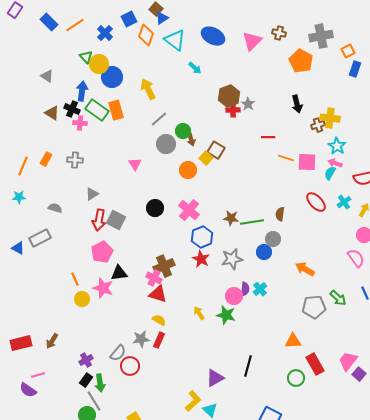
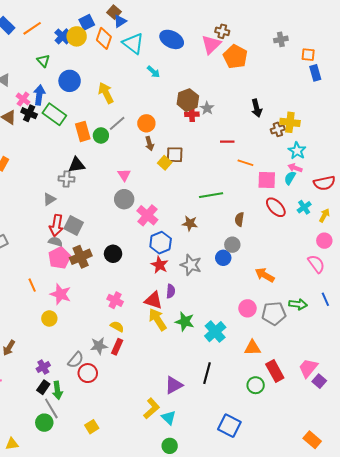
brown cross: (279, 33) -> (222, 31), moved
gray cross: (321, 36) -> (281, 39), size x0.6
orange square: (348, 51) -> (308, 55), turned 32
orange pentagon: (301, 61) -> (235, 57), moved
yellow circle: (99, 64) -> (77, 36), moved
blue rectangle: (355, 69) -> (315, 73), turned -35
orange rectangle: (116, 110) -> (83, 131), moved
pink cross: (80, 123) -> (23, 99), moved, turned 32
green circle: (183, 131) -> (101, 135), moved
gray circle: (166, 144) -> (124, 199), moved
brown square: (216, 150) -> (175, 155), turned -30
gray cross: (75, 160) -> (67, 179), moved
pink square: (307, 162) -> (267, 180), moved
pink triangle: (135, 164) -> (124, 175), moved
orange circle: (188, 170) -> (146, 123), moved
gray semicircle: (55, 208) -> (55, 242), moved
black circle: (155, 208) -> (113, 254), moved
green line: (252, 222) -> (211, 195), moved
gray star: (232, 259) -> (191, 265), turned 30
brown cross: (164, 266) -> (81, 257), moved
black triangle: (119, 273) -> (77, 165), moved
pink cross: (154, 278) -> (115, 300), moved
purple semicircle: (245, 289) -> (171, 291), moved
cyan cross: (260, 289) -> (215, 332), moved, size x1.5
red triangle: (158, 294) -> (153, 300), moved
pink circle: (234, 296) -> (247, 308), moved
green arrow: (338, 298) -> (298, 304), turned -36
yellow circle: (82, 299) -> (49, 318), moved
yellow arrow: (199, 313) -> (158, 319), size x1.6

